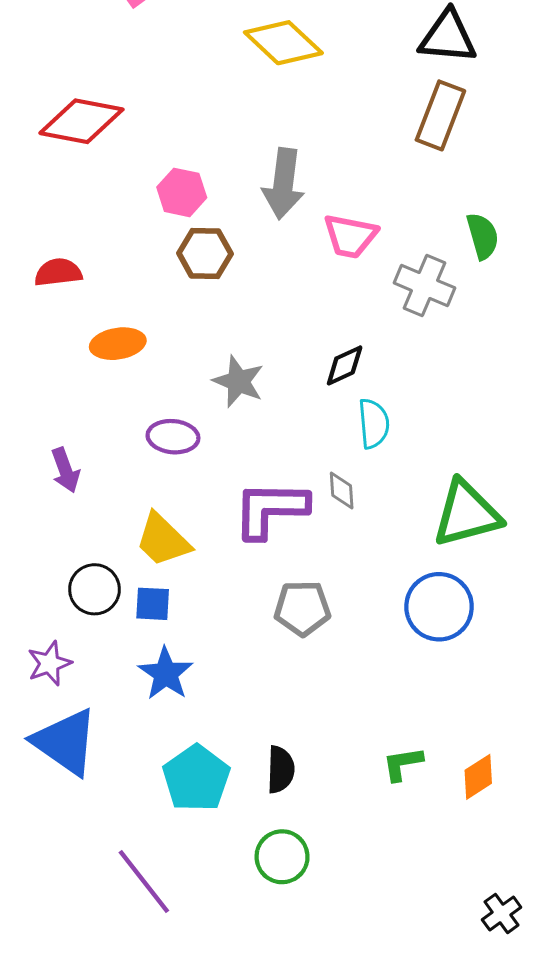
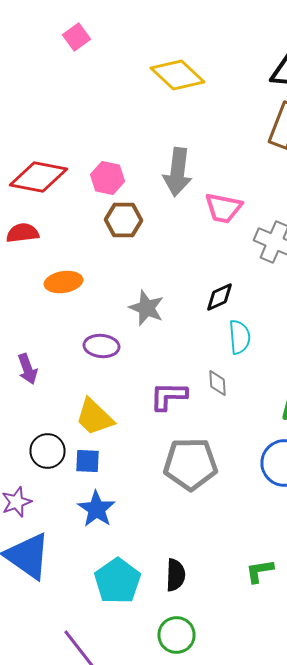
red diamond: (81, 121) -> (38, 177), moved
purple L-shape: (270, 509) -> (168, 396), size x0.7
gray pentagon: (302, 608) -> (190, 464), size x1.4

